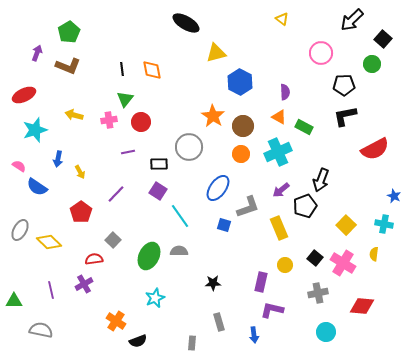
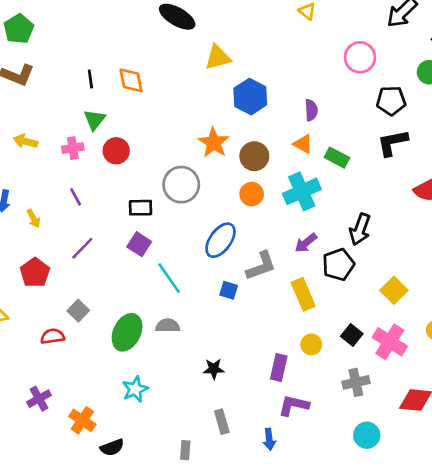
purple line: (128, 152) -> (76, 197), moved, turned 72
purple cross: (84, 284) -> (39, 399), moved

